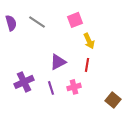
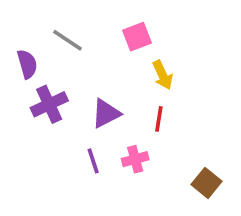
purple semicircle: (11, 23) -> (27, 64), moved
purple cross: (24, 82) -> (49, 104), moved

